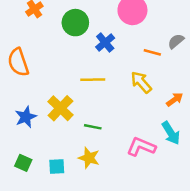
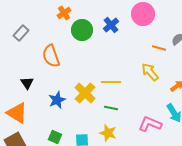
green circle: (75, 23) -> (82, 30), moved
blue cross: (105, 42) -> (111, 25), moved
yellow line: (93, 80) -> (111, 82), moved

